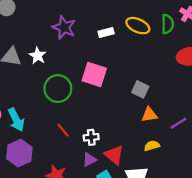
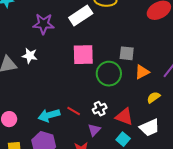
white rectangle: (106, 32) -> (81, 16), size x1.6
green circle: (58, 89) -> (109, 74), moved
cyan arrow: (16, 120) -> (49, 115), moved, turned 120
purple triangle: (90, 160) -> (94, 130), moved

